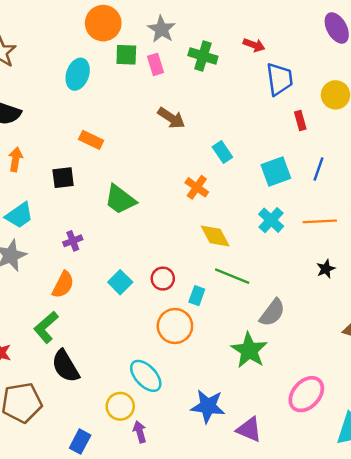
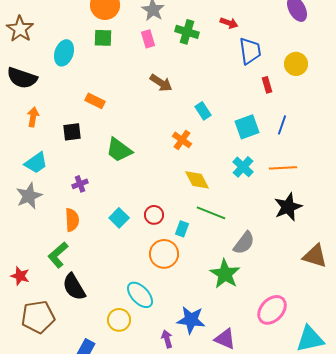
green square: (126, 55) -> (103, 38), moved
cyan ellipse: (78, 74) -> (64, 53), moved
black star: (326, 269) -> (288, 207), size x1.8
orange semicircle: (63, 285) -> (72, 220), turned -30
purple arrow: (140, 432) -> (167, 339), moved

